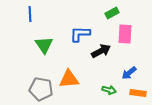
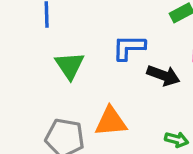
black arrow: (101, 51) -> (163, 75), turned 48

